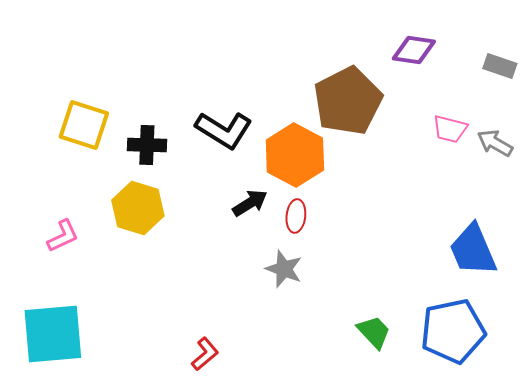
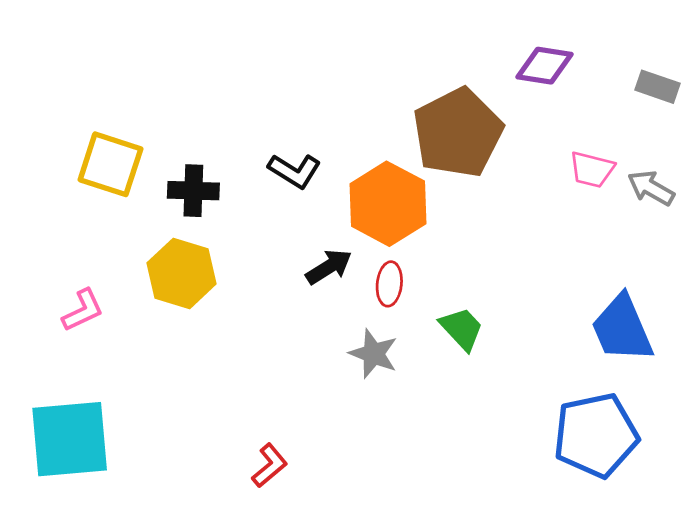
black L-shape: (224, 130) -> (295, 171), size x0.7
green trapezoid: (374, 332) -> (462, 329), moved

